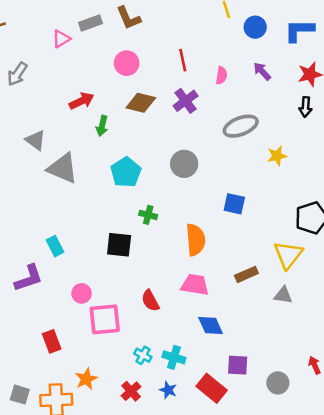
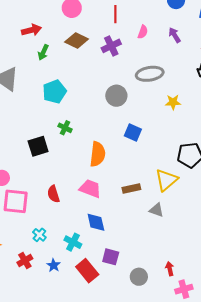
gray circle: (184, 164) -> (116, 96), moved
black square: (119, 245) -> (38, 146), turned -35
cyan cross: (174, 357) -> (73, 242), moved

